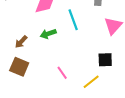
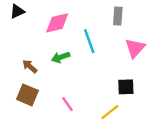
brown arrow: (21, 42) -> (30, 66), turned 88
pink line: (62, 73) -> (67, 104), moved

